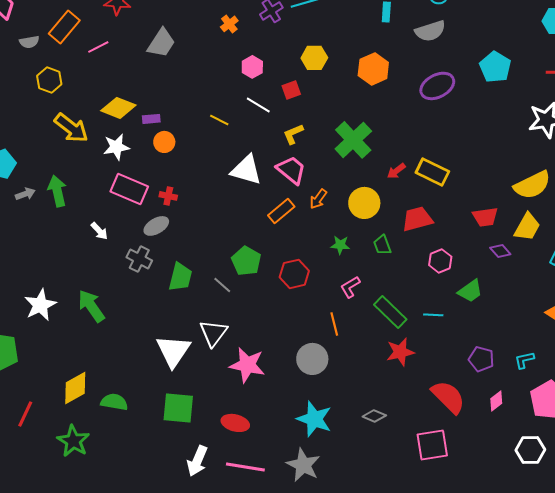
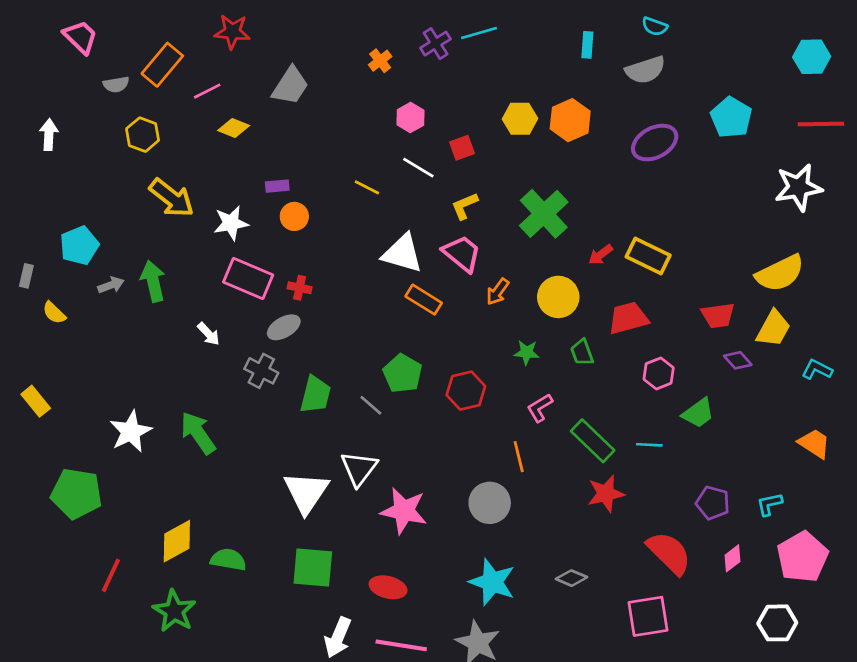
yellow hexagon: (314, 58) -> (520, 119), moved
yellow diamond: (118, 108) -> (234, 128), moved, size x0.7
orange rectangle: (281, 211) -> (424, 300), moved, turned 72

